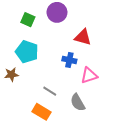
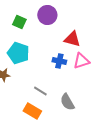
pink triangle: (89, 76) -> (81, 61), moved

